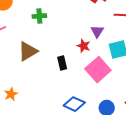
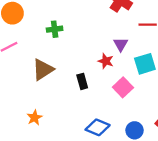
pink square: (98, 70) -> (123, 87), size x0.7
orange star: (11, 94) -> (35, 118), moved

